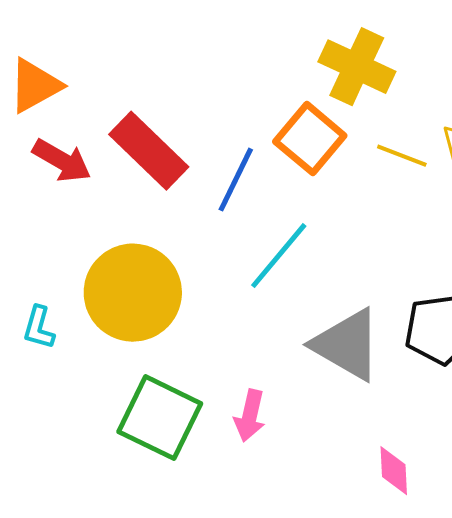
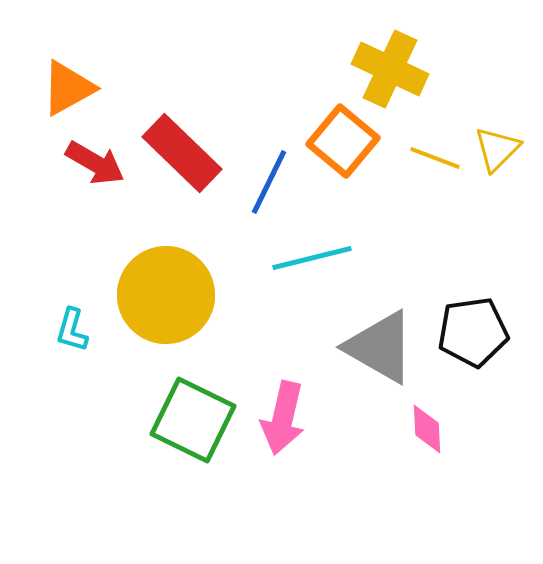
cyan line: (279, 256) -> (312, 258), turned 36
pink arrow: (250, 416) -> (283, 418), size x1.4
pink diamond: (394, 471) -> (427, 429), moved

